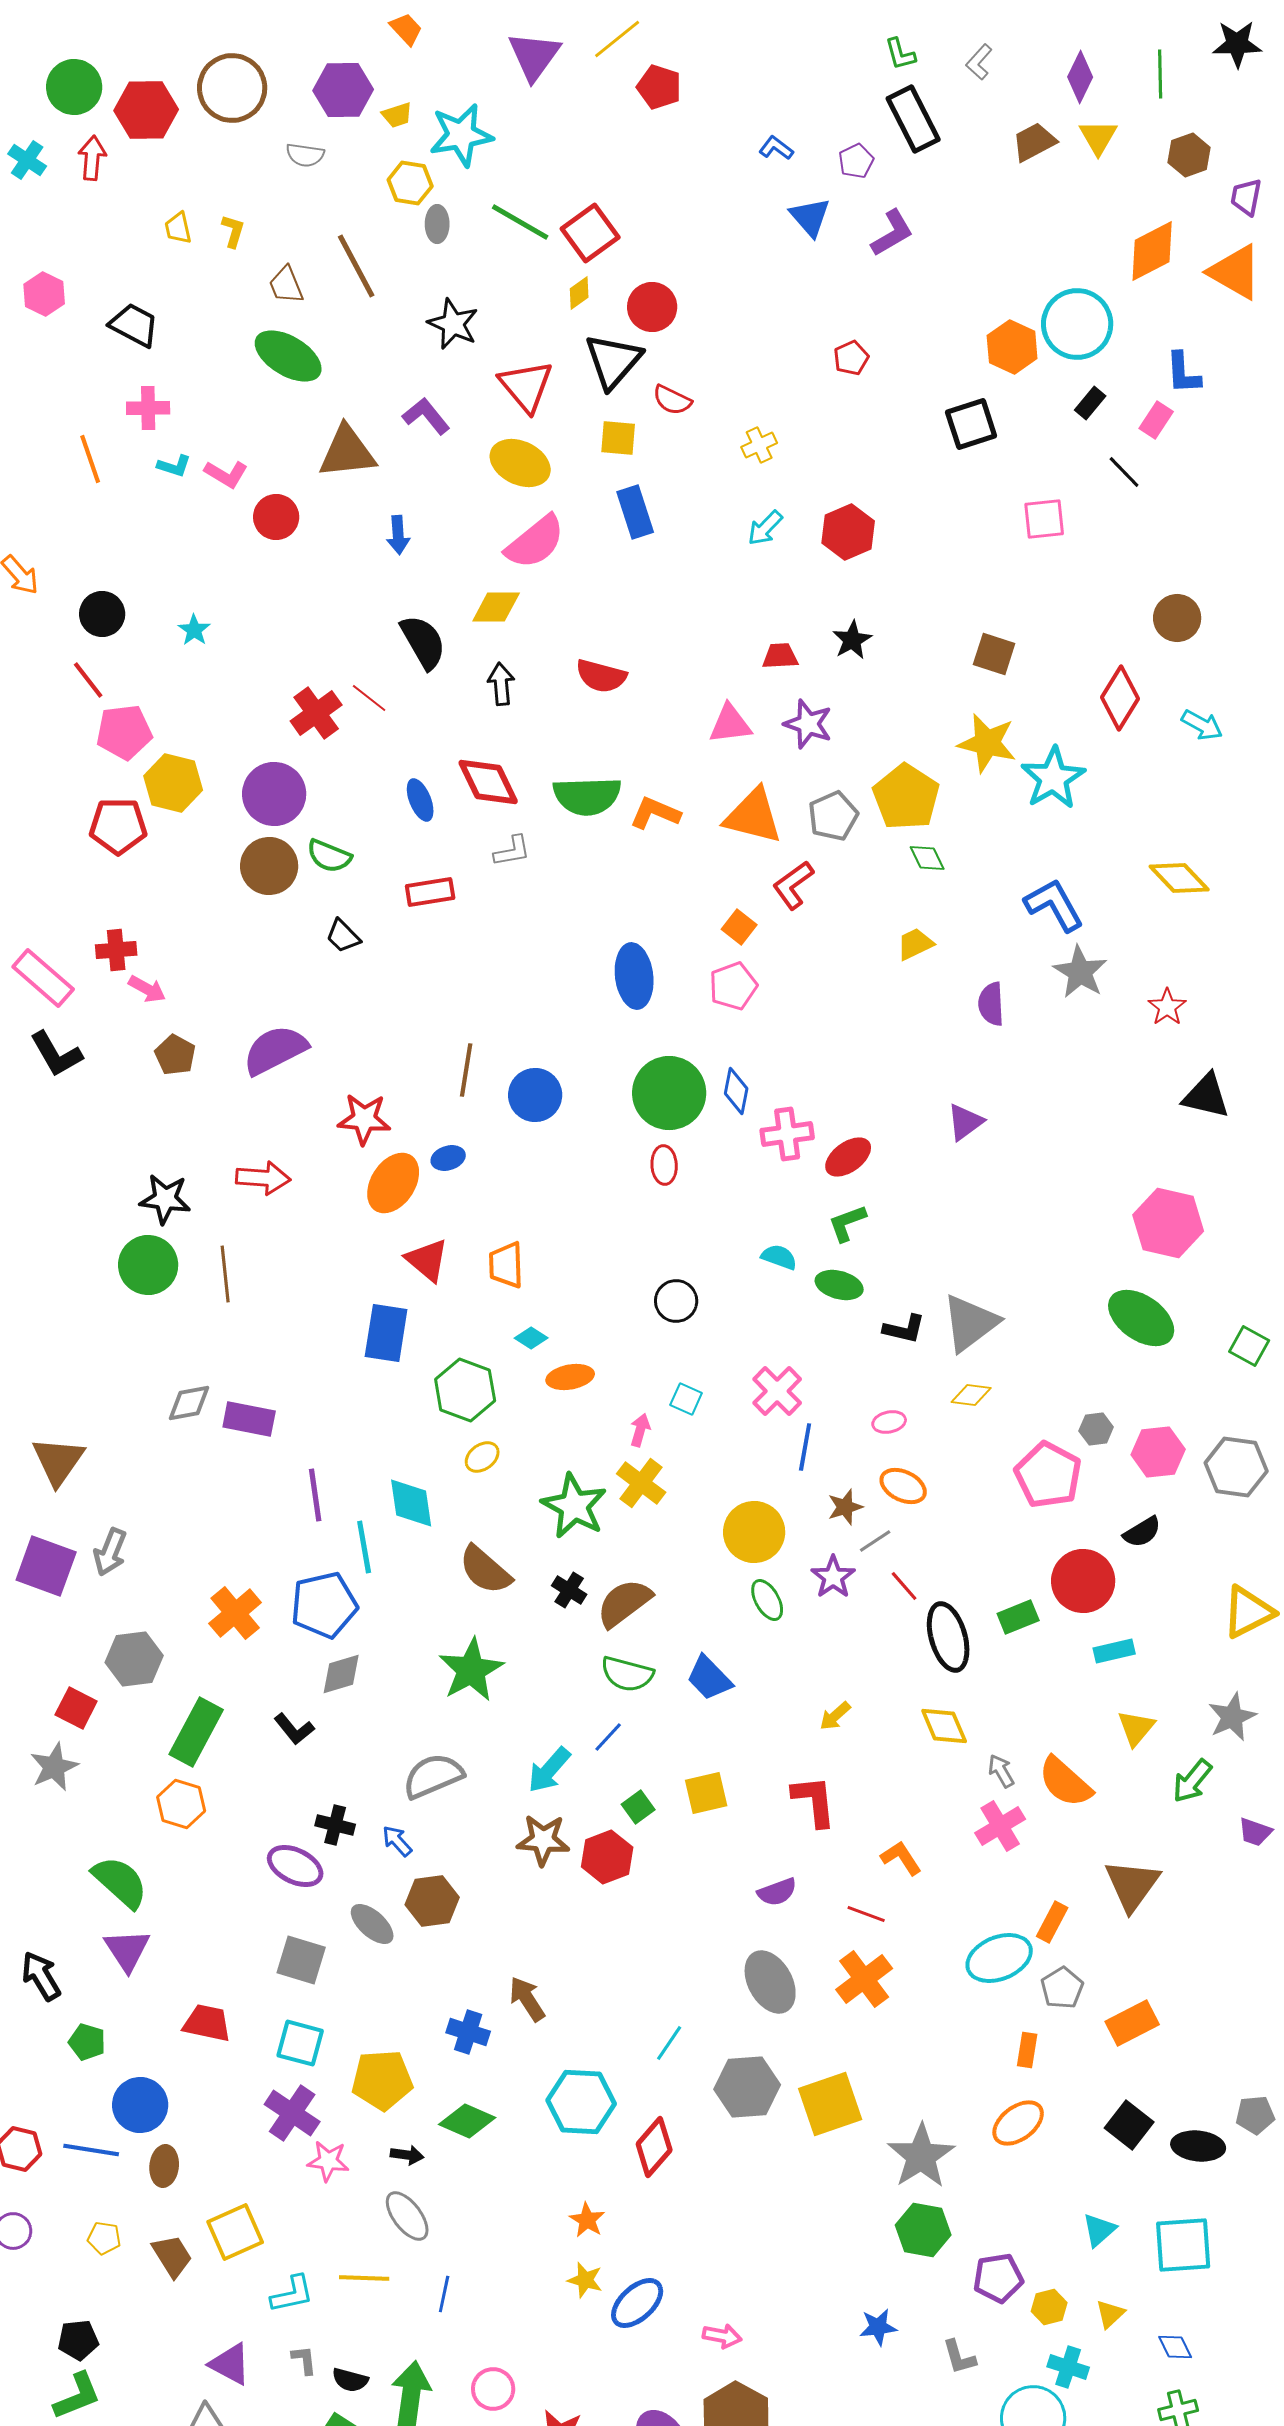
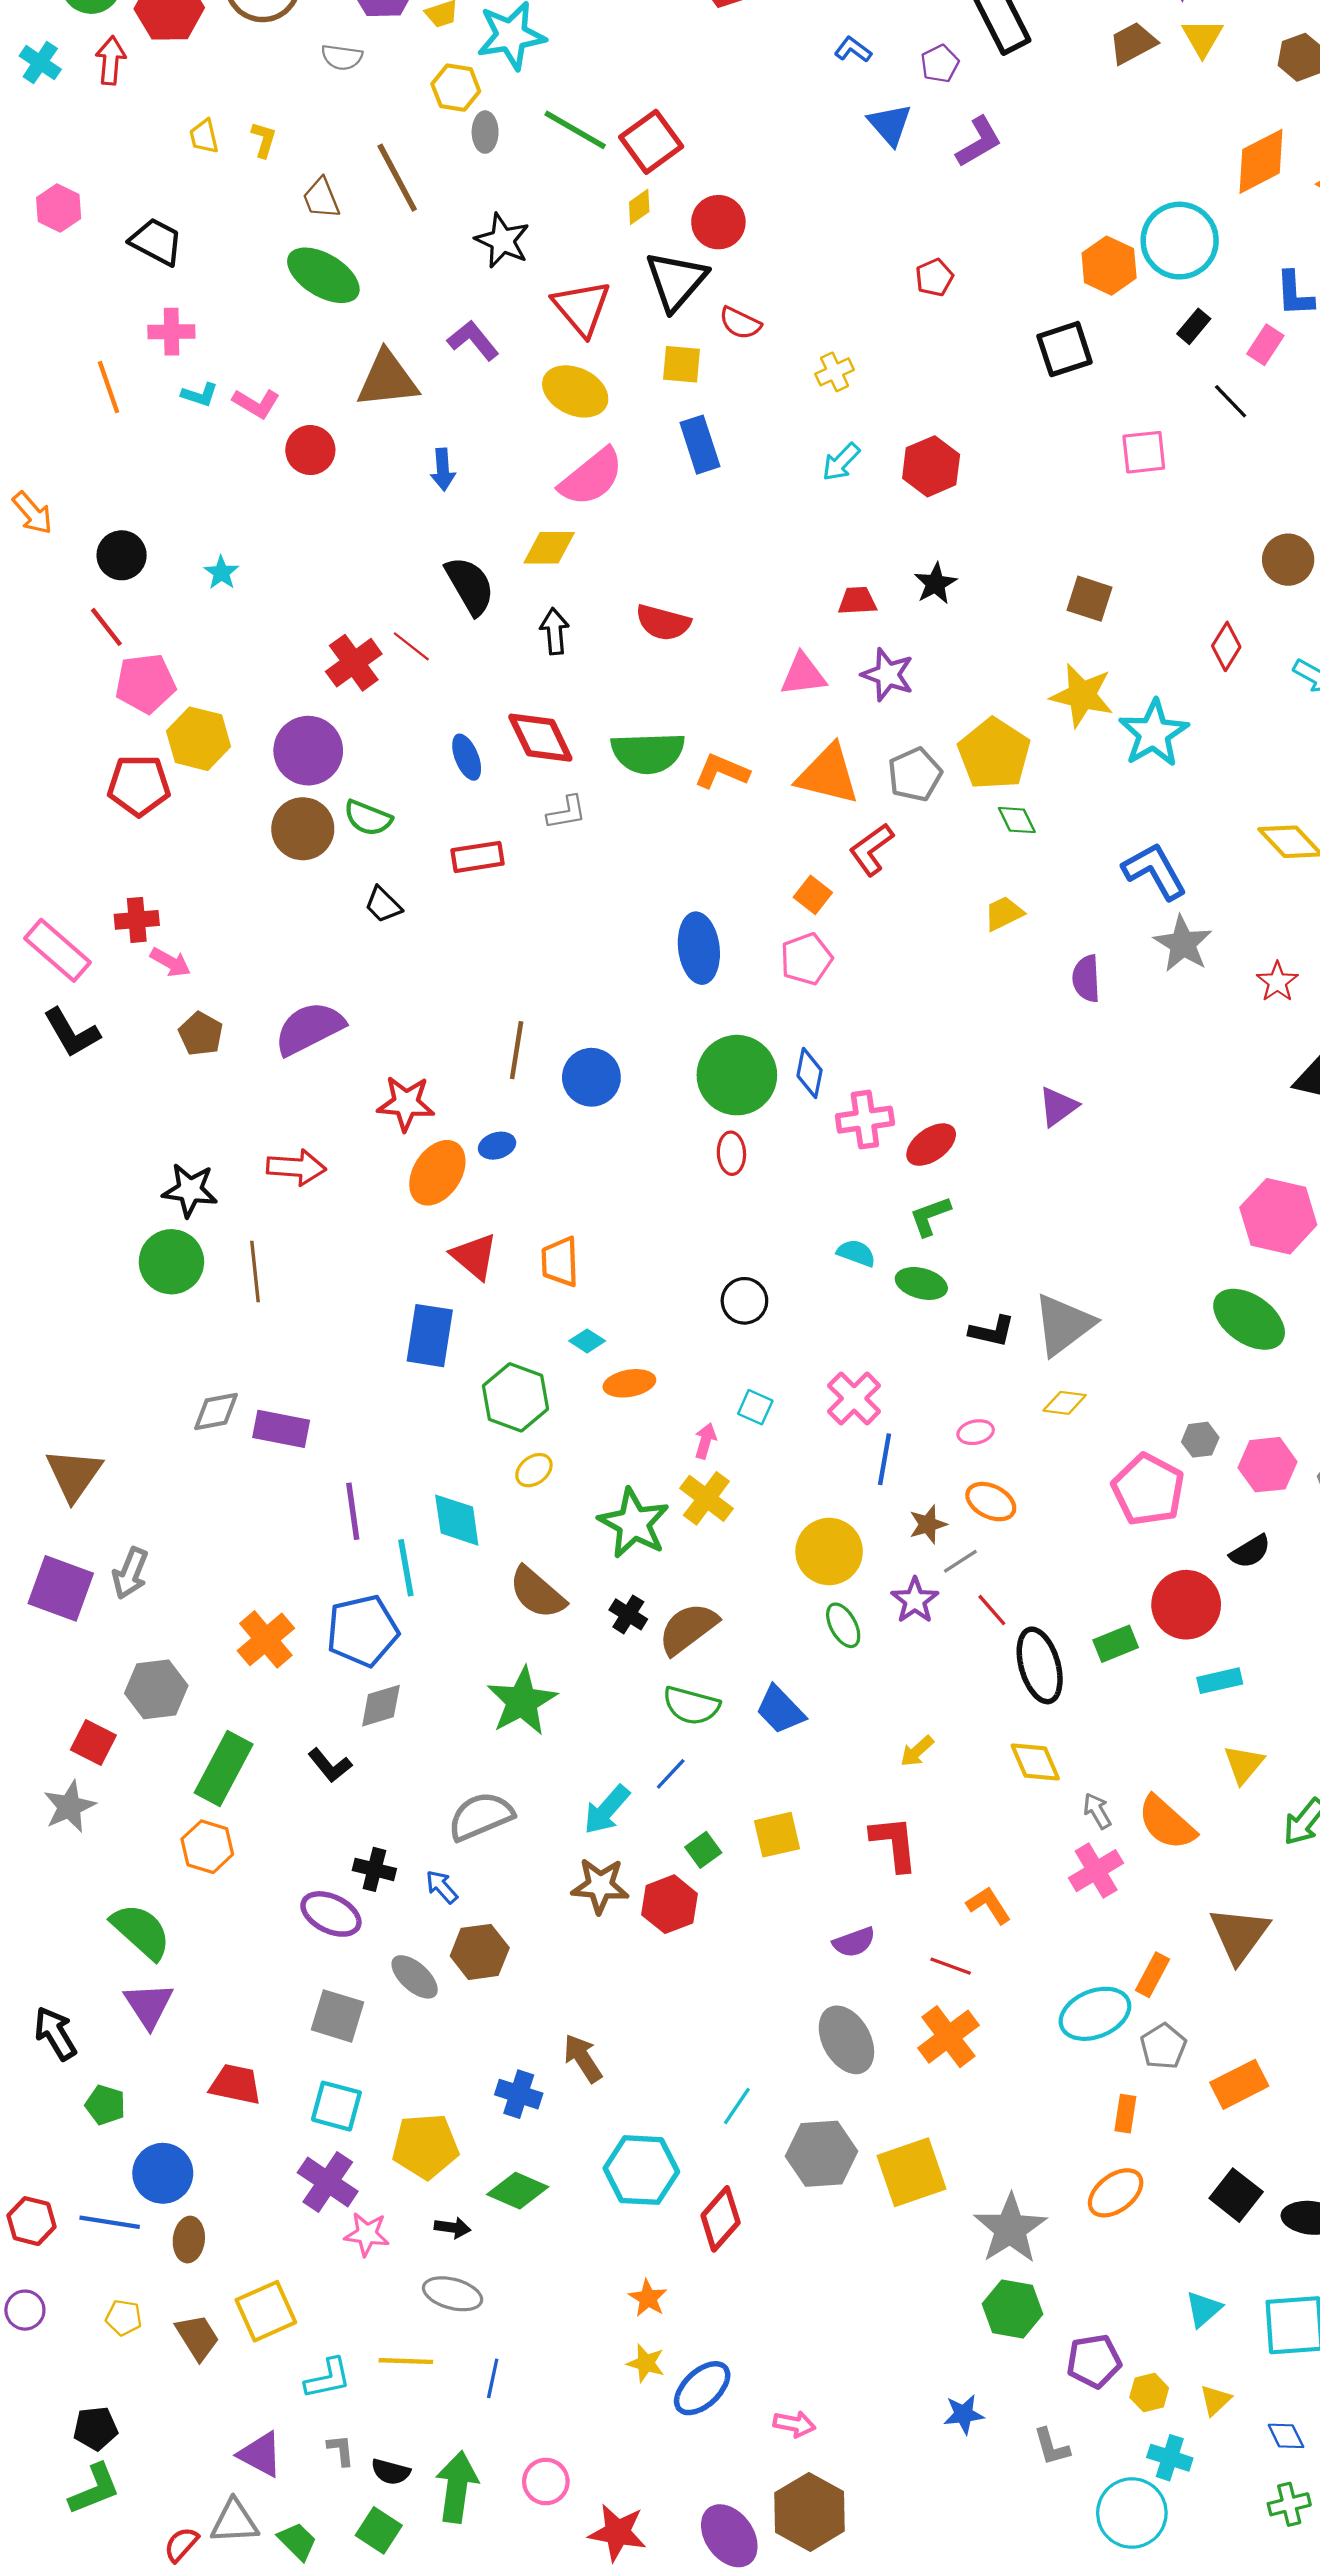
red diamond: (1120, 698) -> (1226, 646), size x0.7
gray ellipse: (407, 2216) -> (453, 2294), turned -38

